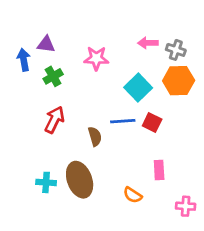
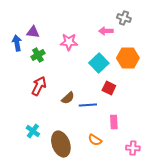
gray cross: (176, 50) -> (124, 18), moved
blue line: (123, 121) -> (88, 105), moved
brown semicircle: (95, 136) -> (68, 98), turned 64
brown ellipse: (80, 180) -> (61, 144), moved
cyan cross: (46, 182) -> (33, 131), turned 32

